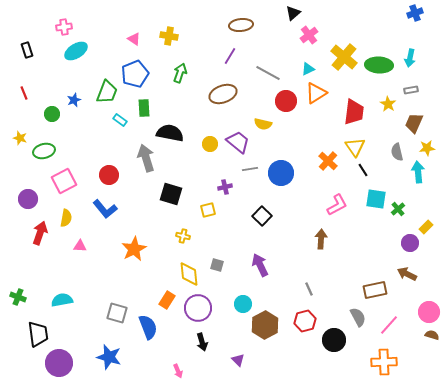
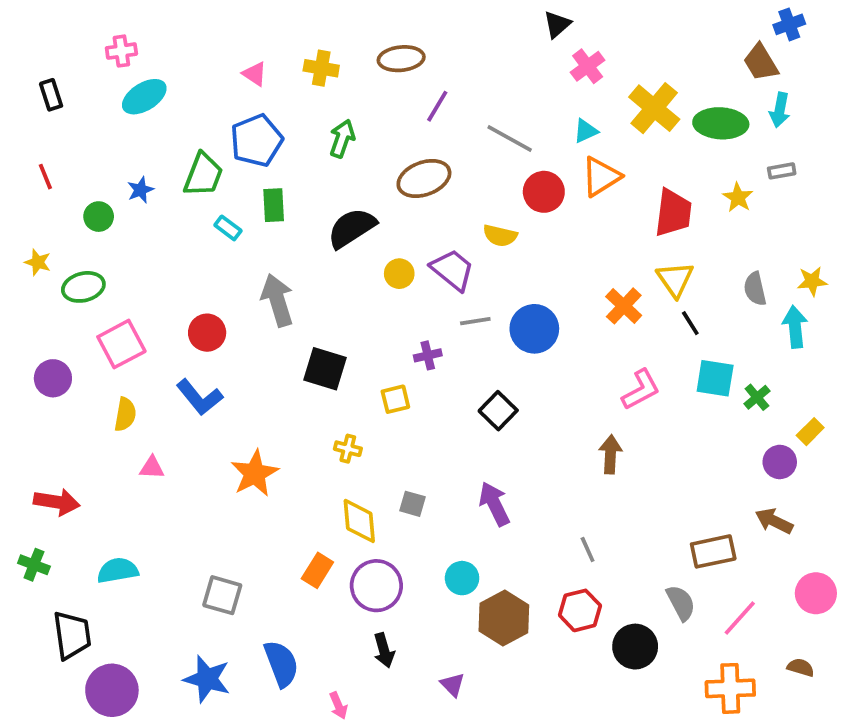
brown ellipse: (241, 25) -> (401, 59), moved
brown trapezoid: (414, 123) -> (761, 62), moved, turned -55
black semicircle: (170, 133) -> (352, 228), moved, turned -44
red arrow: (40, 233) -> (57, 502), moved, turned 80
blue semicircle: (148, 327) -> (281, 664), moved
brown semicircle: (432, 335) -> (801, 667), moved

